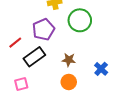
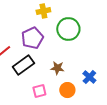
orange circle: (69, 82) -> (67, 90), moved
pink square: (21, 84) -> (39, 91), moved

